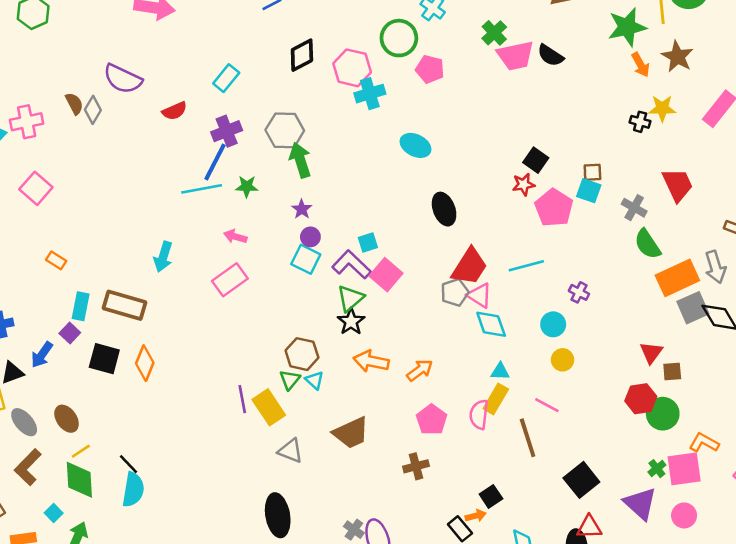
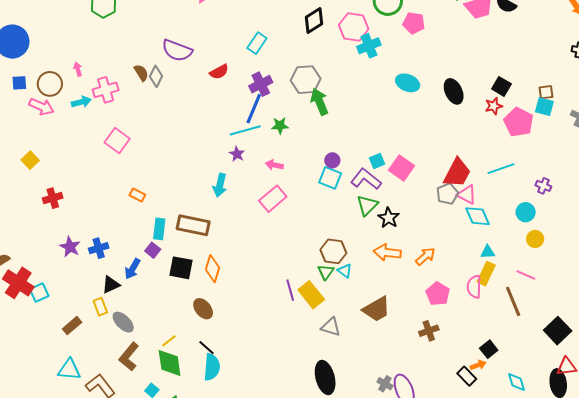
purple star: (302, 209) -> (237, 154), moved
black ellipse: (444, 209) -> (454, 91), moved
pink square: (386, 275) -> (402, 168), moved
black star: (351, 322) -> (389, 218), moved
brown ellipse: (67, 419) -> (203, 309), moved

